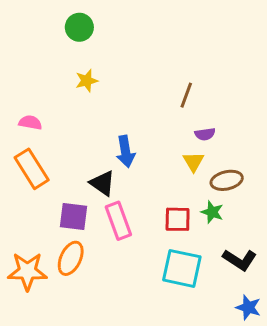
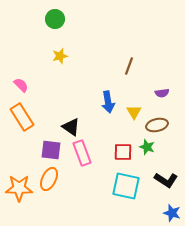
pink semicircle: (30, 123) -> (21, 85), turned 35
purple semicircle: (205, 134) -> (162, 93), moved
blue arrow: (126, 151) -> (108, 102), moved

